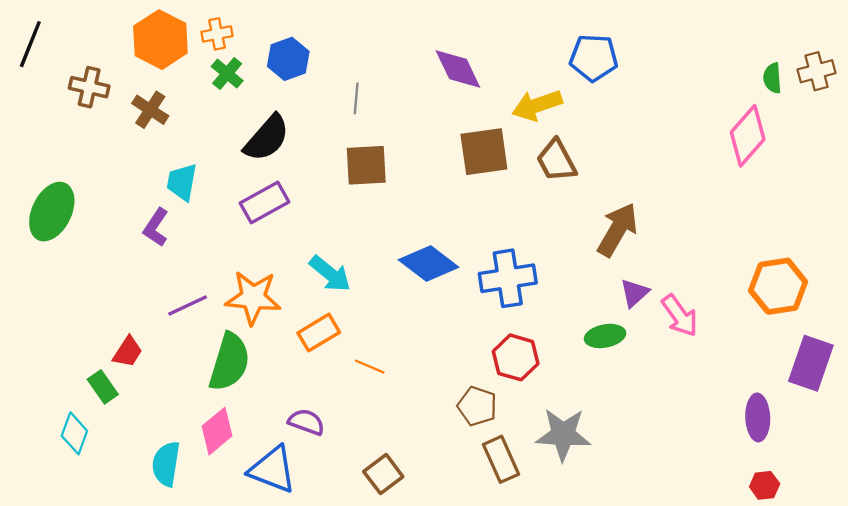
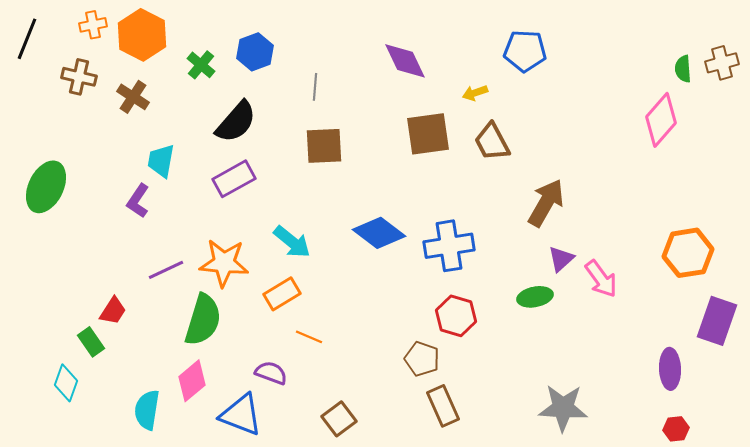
orange cross: (217, 34) -> (93, 25), moved
yellow arrow: (537, 105) -> (475, 93), size x0.6
orange line: (370, 367) -> (309, 337), moved
gray star: (563, 434) -> (563, 408), moved

